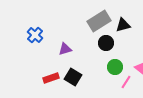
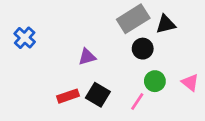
blue cross: (35, 35) -> (25, 38), moved
pink line: (126, 82) -> (137, 102), moved

